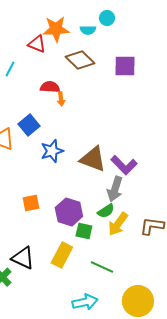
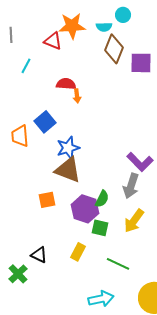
brown diamond: (80, 60) -> (114, 49), moved, turned 68
brown triangle: (93, 159) -> (68, 170), moved
green semicircle: (106, 211) -> (102, 199), moved, turned -30
yellow rectangle: (62, 255) -> (78, 252), size x0.7
black triangle: (23, 258) -> (39, 255), size x0.7

